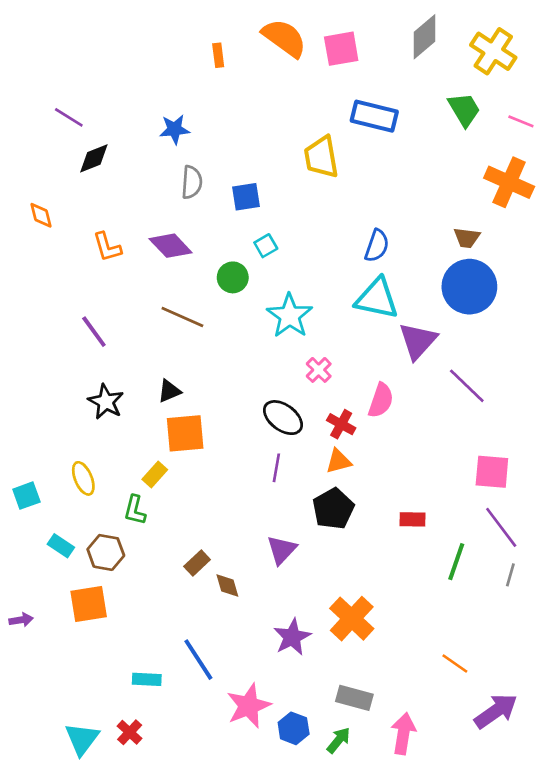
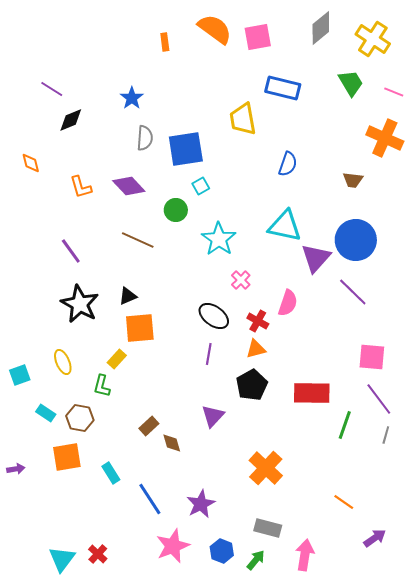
blue star: (175, 129) -> (132, 98), turned -30
blue square: (246, 197) -> (186, 149), size x1.6
blue semicircle: (377, 246) -> (288, 164), moved
blue circle: (469, 287) -> (356, 240), moved
black star: (106, 402) -> (80, 304), size x1.4
red rectangle: (413, 519) -> (312, 393), size x1.8
purple star: (292, 637) -> (201, 504), moved
cyan rectangle: (147, 679) -> (111, 473), moved, turned 55
pink star: (249, 706) -> (173, 546), moved
purple arrow: (496, 711) -> (375, 538), size x0.7

